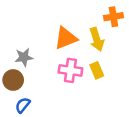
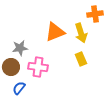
pink cross: (70, 70) -> (38, 67), moved

